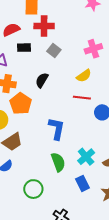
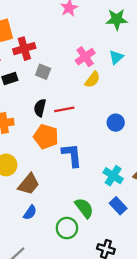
yellow semicircle: (84, 76) -> (92, 80), moved
red line: (82, 98) -> (64, 109), moved
orange pentagon: (21, 104) -> (46, 137), moved
green semicircle: (58, 162) -> (84, 208), moved

